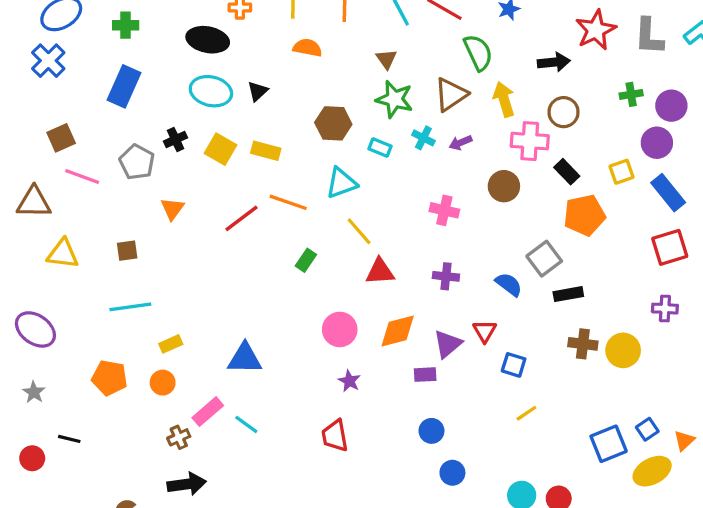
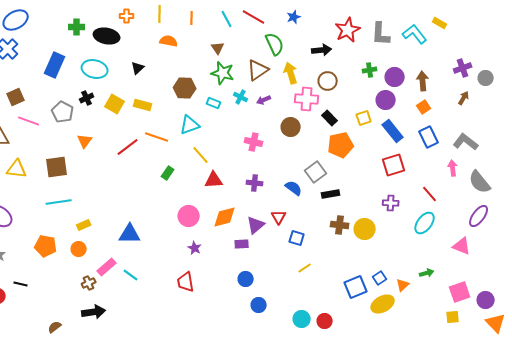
green cross: (126, 25) -> (77, 27), moved
cyan ellipse: (211, 91) -> (95, 69), moved
brown square: (127, 251) -> (57, 167), size x1.6

